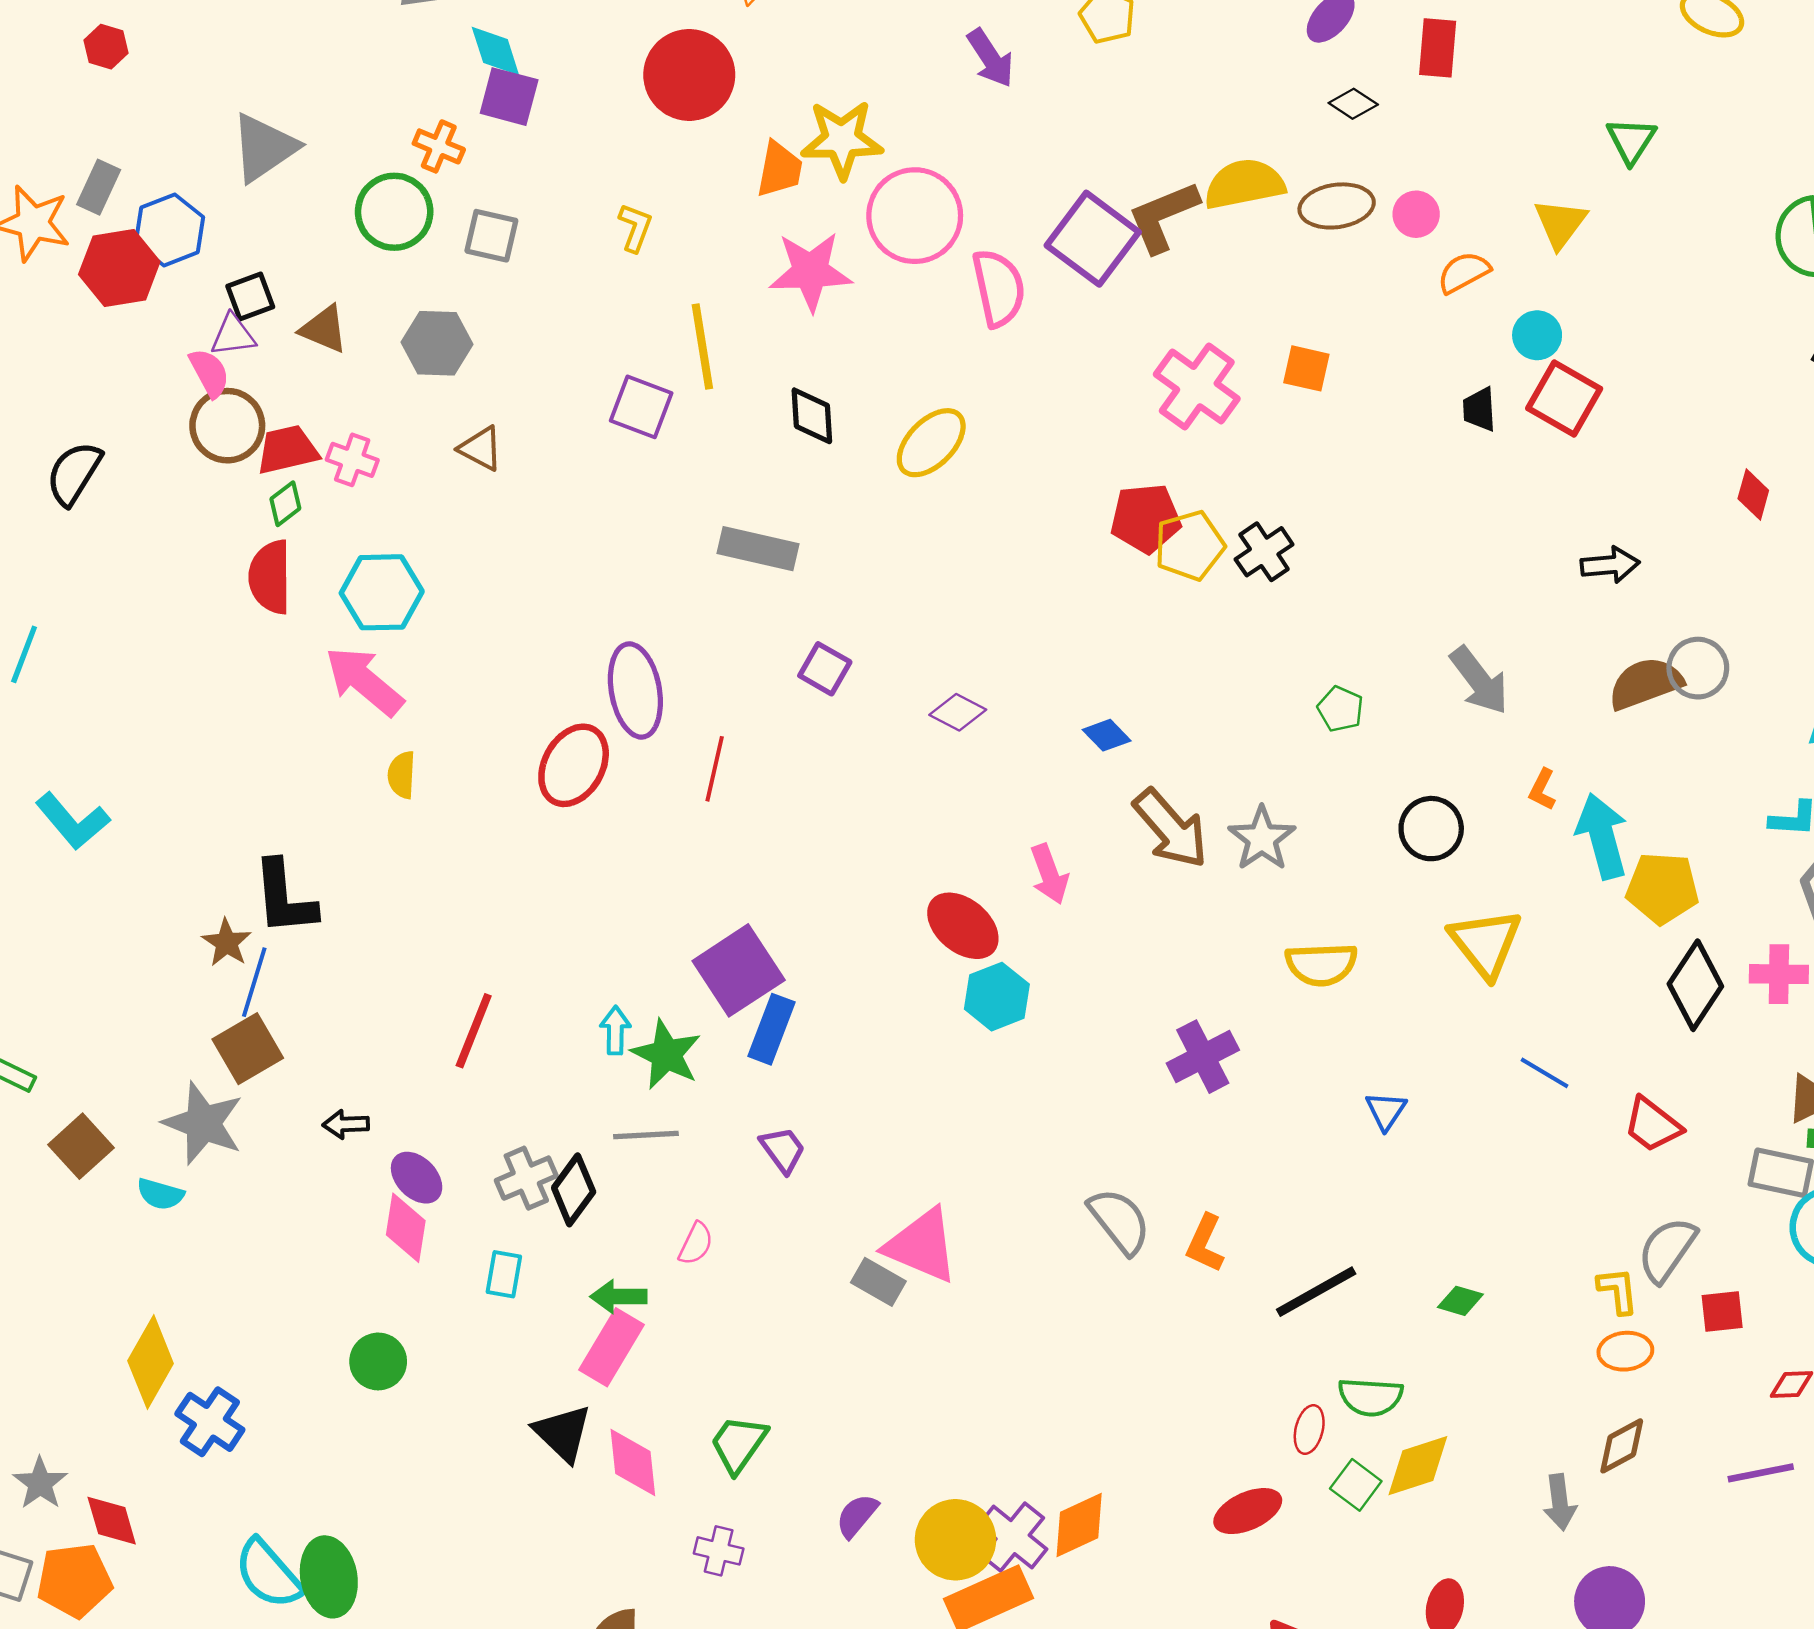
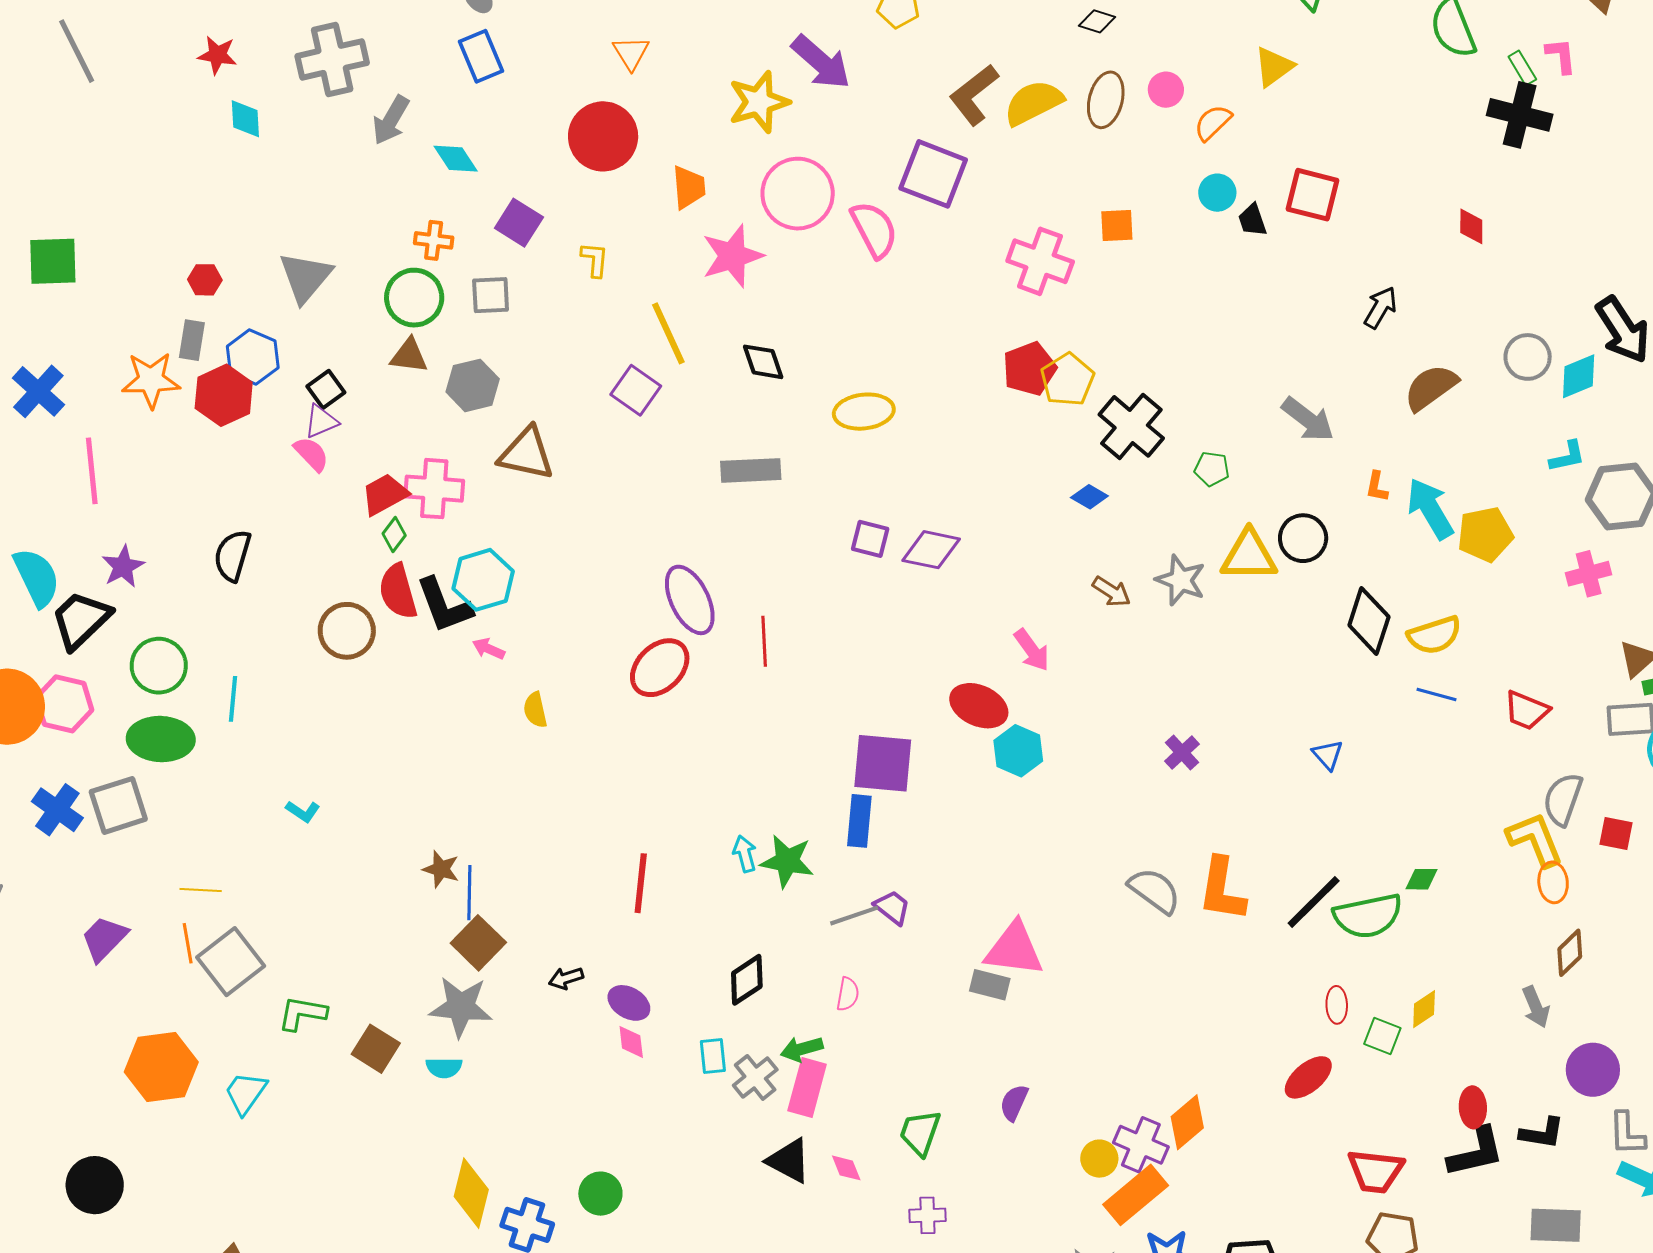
red hexagon: (106, 47) -> (205, 280), moved
purple arrow: (990, 58) -> (821, 62), size x1.4
purple square: (509, 97) -> (519, 223), moved, turned 33
yellow star: (842, 139) -> (759, 102), moved
brown ellipse: (1337, 206) -> (1106, 100), turned -52
brown L-shape: (1163, 217) -> (974, 95), moved
yellow triangle: (1560, 223) -> (1274, 67), turned 33
brown triangle: (324, 329) -> (409, 356), moved
cyan circle: (1537, 335) -> (1217, 193), moved
purple square: (641, 407) -> (636, 390), turned 30
brown circle: (227, 426) -> (347, 631), moved
yellow ellipse: (931, 443) -> (864, 412), moved, turned 54
brown triangle: (481, 448) -> (526, 454), size x1.6
pink cross: (352, 460) -> (434, 489), size x1.5
black cross: (1264, 552) -> (1131, 426), moved, size x1.5
black arrow: (1610, 565) -> (1380, 307), turned -39
gray circle: (1698, 668) -> (1528, 357), moved
purple square: (825, 669) -> (870, 539), moved
pink arrow: (364, 681) -> (489, 649), size x0.5
purple diamond: (958, 712) -> (931, 550), size x1.4
blue diamond: (1107, 735) -> (1089, 497), moved
red ellipse: (574, 765) -> (660, 668), turned 32
cyan L-shape: (73, 821) -> (303, 811), size x0.6
brown arrow: (1171, 829) -> (1112, 592), size x0.6
black L-shape: (284, 898) -> (444, 605), moved
yellow triangle: (1486, 943) -> (1249, 556), moved, turned -36
yellow semicircle: (1321, 964) -> (1434, 635), moved
purple square: (739, 970) -> (883, 763), moved, turned -36
black diamond: (1695, 985) -> (1369, 621), moved
purple cross: (1203, 1057) -> (1182, 753), size x0.7
gray line: (646, 1135) -> (854, 916), moved
gray cross: (526, 1178) -> (755, 1077), moved
black diamond: (574, 1190) -> (747, 980), turned 36
pink diamond: (406, 1228) -> (631, 1042), size x0.7
orange L-shape: (1205, 1243) -> (1222, 889), size x1.5
yellow L-shape: (1618, 1291) -> (1535, 839), size x1.6
red square: (1722, 1311) -> (1616, 833), turned 33
orange ellipse: (1625, 1351) -> (1553, 882), turned -75
green circle: (378, 1361) -> (600, 1194), moved
green semicircle: (1370, 1397) -> (1368, 916), moved, size x1.4
pink diamond: (633, 1463) -> (846, 1168), size x0.6
yellow diamond: (1418, 1466) -> (1424, 1009), size x0.7
purple semicircle: (857, 1516) -> (1014, 1103), moved
yellow circle: (955, 1540) -> (1099, 1159), size x0.6

